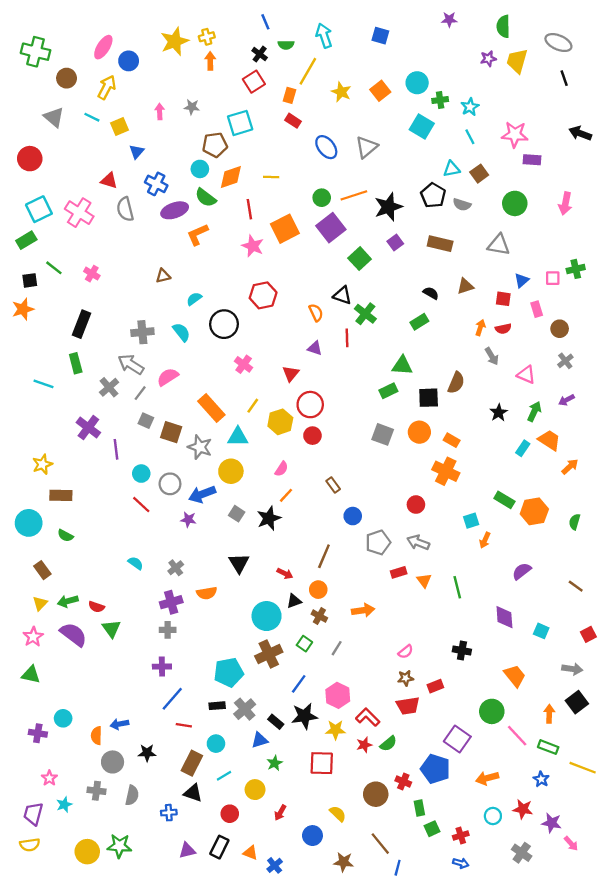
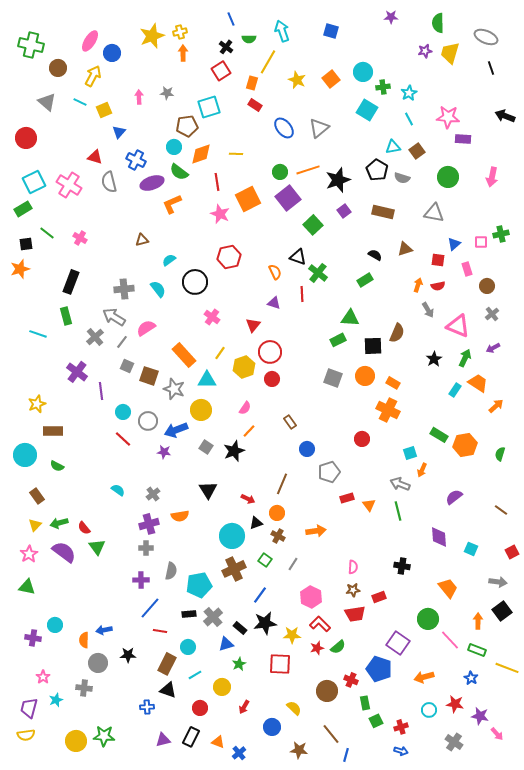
pink triangle: (526, 375) -> (458, 326), size x1.4
gray arrow: (418, 542) -> (400, 484), moved
red semicircle: (96, 607) -> (84, 528), turned 32
pink semicircle: (406, 652) -> (353, 567), turned -48
pink hexagon: (338, 695) -> (311, 597), moved
gray semicircle: (132, 795) -> (171, 571), moved

